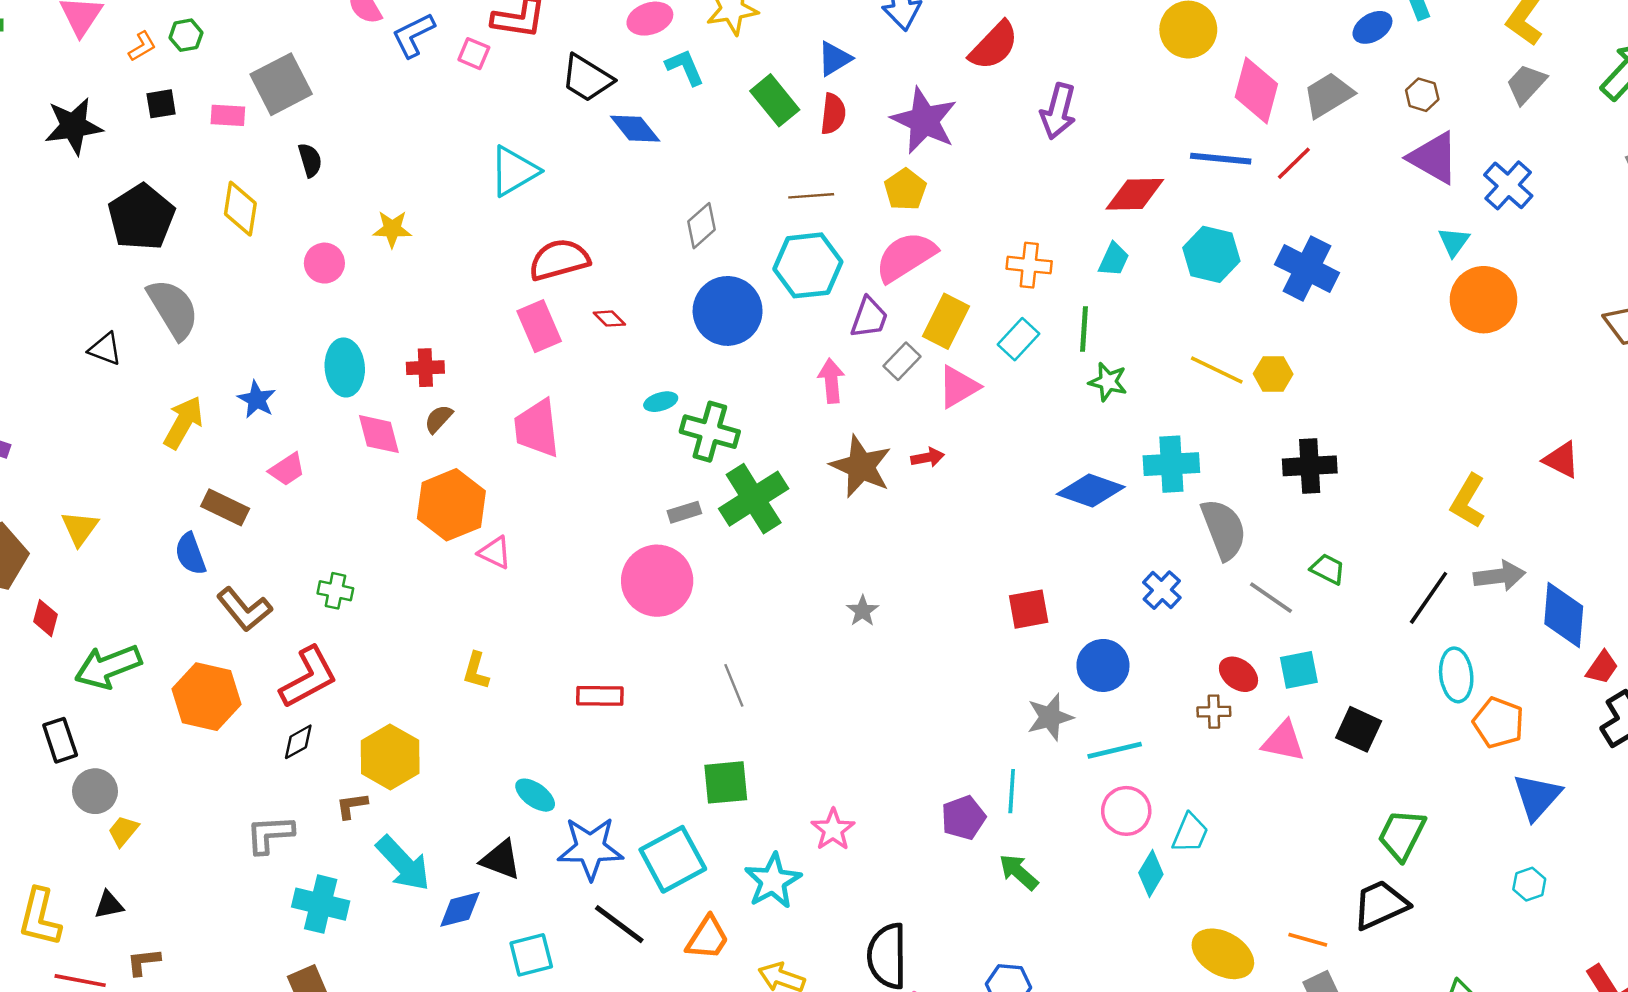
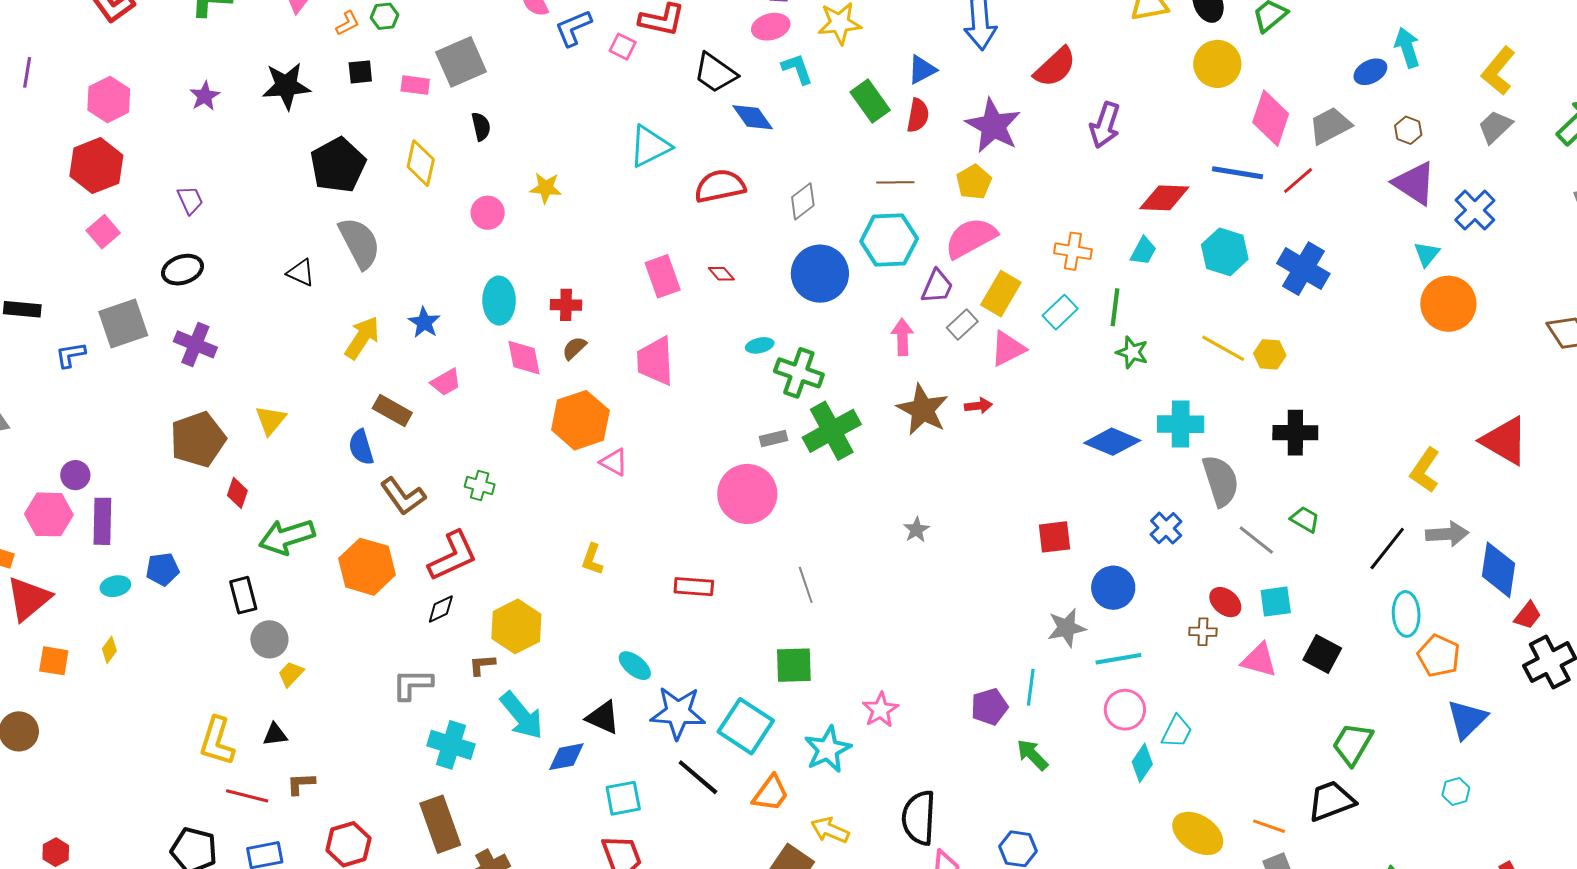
red semicircle: (559, 260) -> (720, 186), moved
red triangle: (1561, 460) -> (1505, 441), size x1.6
cyan square: (673, 859) -> (746, 726), turned -32

